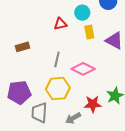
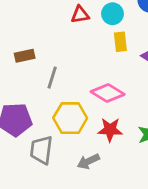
red triangle: (60, 24) -> (80, 15), moved
gray line: (57, 59) -> (52, 78), moved
red star: (93, 104) -> (110, 130), moved

